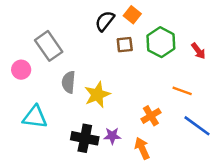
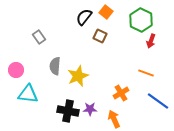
green hexagon: (161, 42) -> (141, 20), moved
brown square: (125, 45) -> (100, 36), turned 32
gray rectangle: (49, 46) -> (39, 37), size x0.6
red arrow: (198, 51) -> (151, 41), moved, turned 56
pink circle: (21, 70) -> (16, 70), moved

